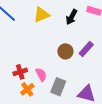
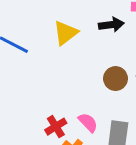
black arrow: (72, 17) -> (111, 25), turned -112

